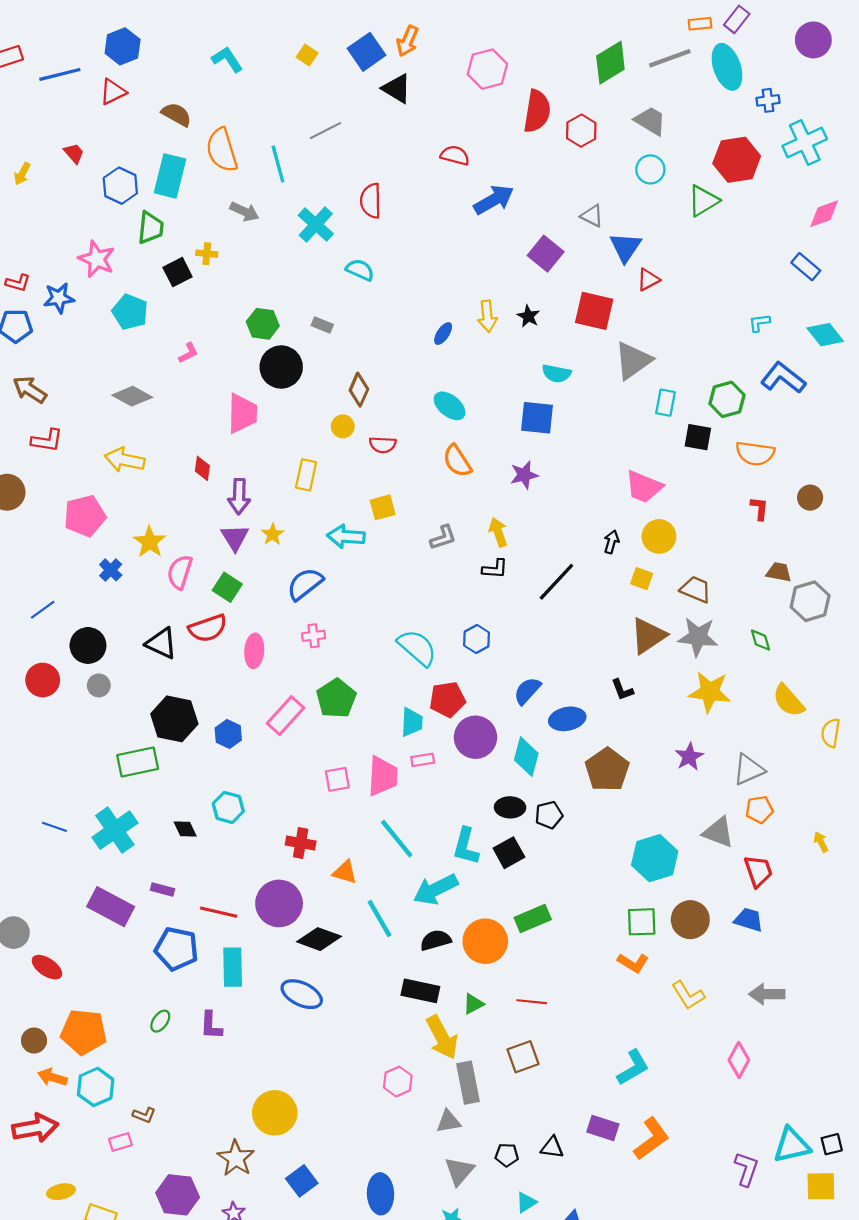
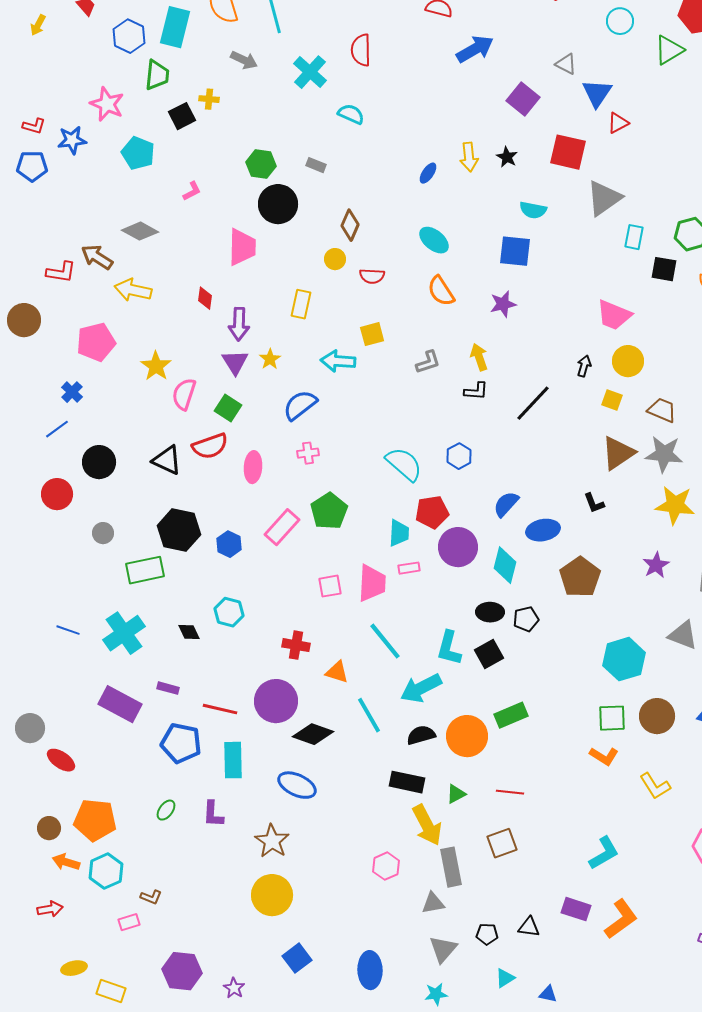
brown arrow: (30, 390) -> (97, 257), moved
blue cross: (111, 570) -> (72, 392), moved
gray circle: (99, 685) -> (103, 533), moved
red arrow: (35, 1128) -> (50, 909), size x0.6
brown star: (236, 1158) -> (272, 841), moved

